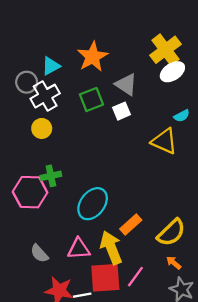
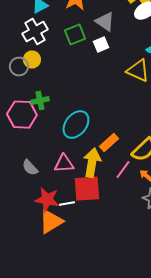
gray circle: (27, 82) -> (19, 67), moved
yellow arrow: (111, 248) -> (92, 163), turned 32
pink line: (135, 277) -> (123, 170), moved

